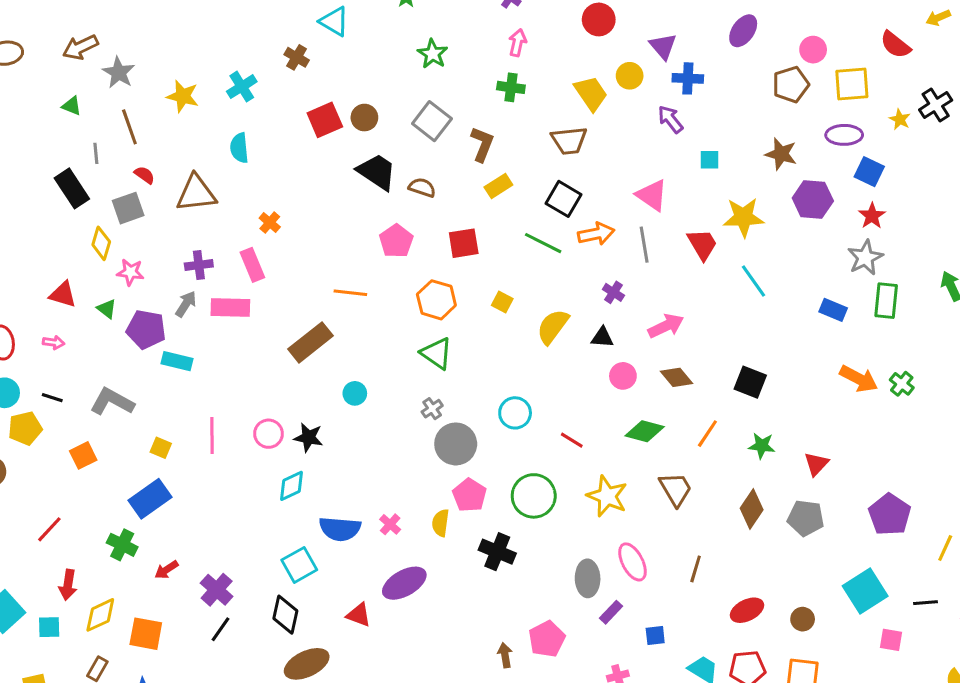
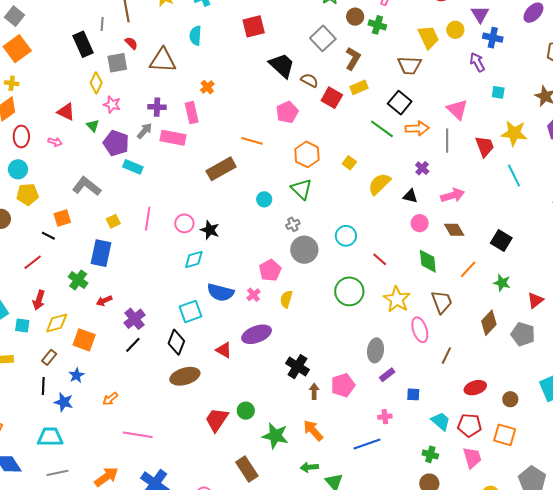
brown circle: (364, 118) -> (355, 17), moved
red square: (464, 243) -> (332, 98), moved, turned 30
cyan circle: (355, 393) -> (264, 199), moved
black line: (52, 398) -> (48, 236), moved
green diamond: (645, 431) -> (428, 261), turned 60
yellow square: (161, 448) -> (113, 221), turned 32
pink pentagon: (469, 495) -> (270, 270), moved
blue rectangle: (150, 499) -> (101, 253), turned -52
black cross: (497, 552) -> (297, 367), moved
pink ellipse: (632, 562) -> (420, 330), moved

